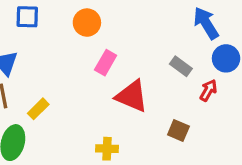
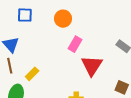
red triangle: (132, 96) -> (92, 66), turned 40

